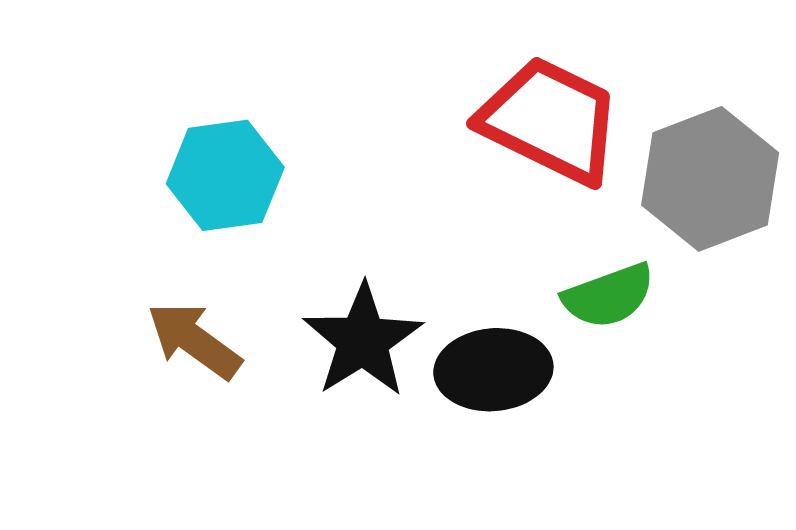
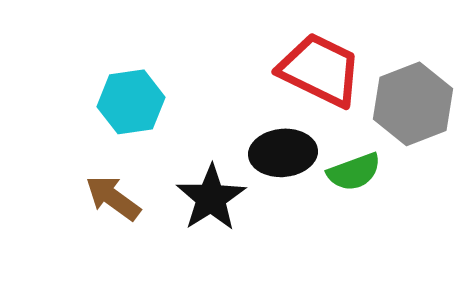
black ellipse: (493, 370) -> (283, 153), moved

